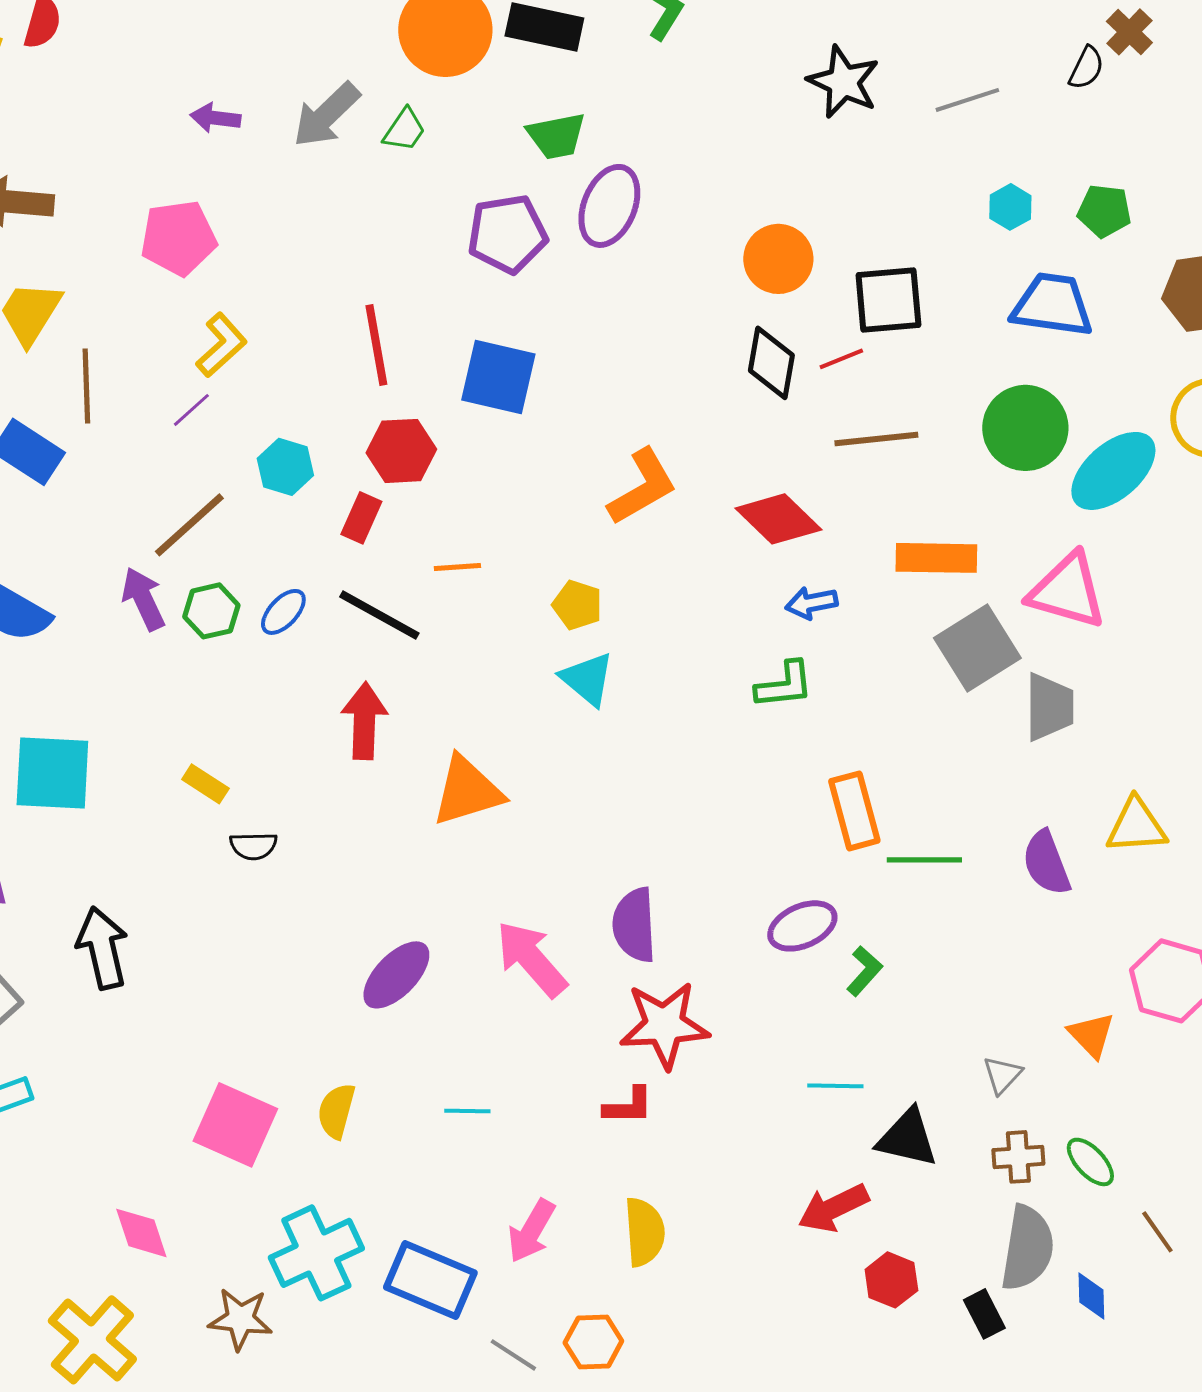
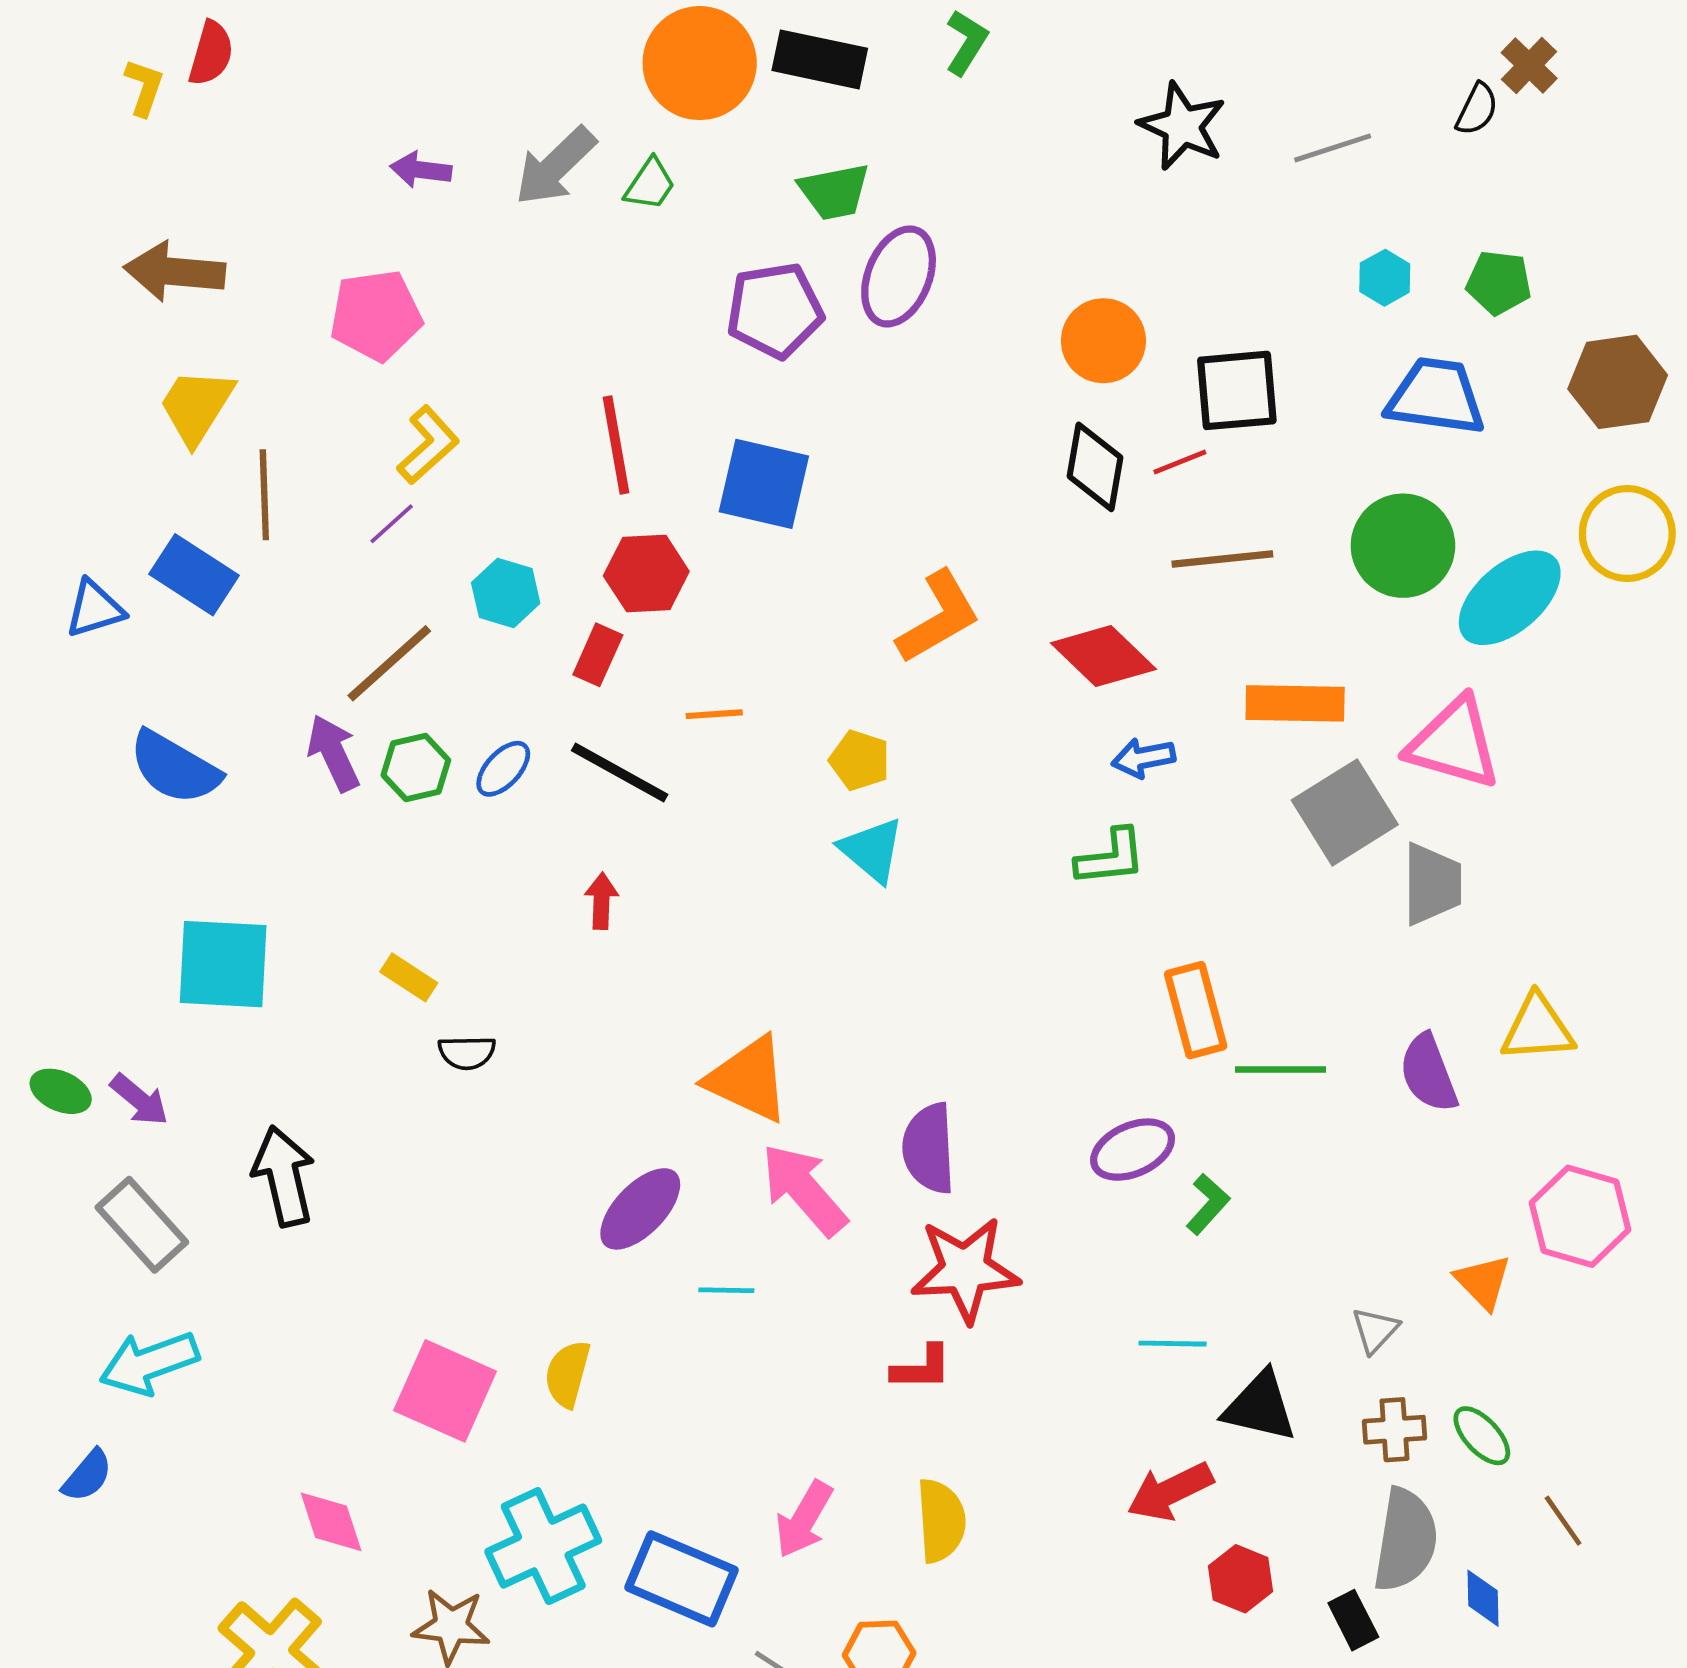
red arrow: (364, 721) -> (601, 901), size x0.6
orange triangle: (467, 791) -> (748, 1079), moved, turned 42
cyan line: (467, 1111) -> (726, 1290), moved

